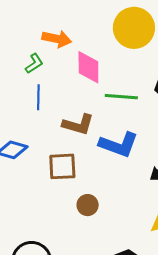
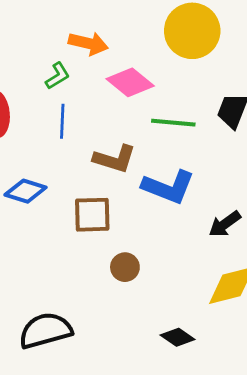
pink diamond: (88, 67) -> (130, 82), turned -52

